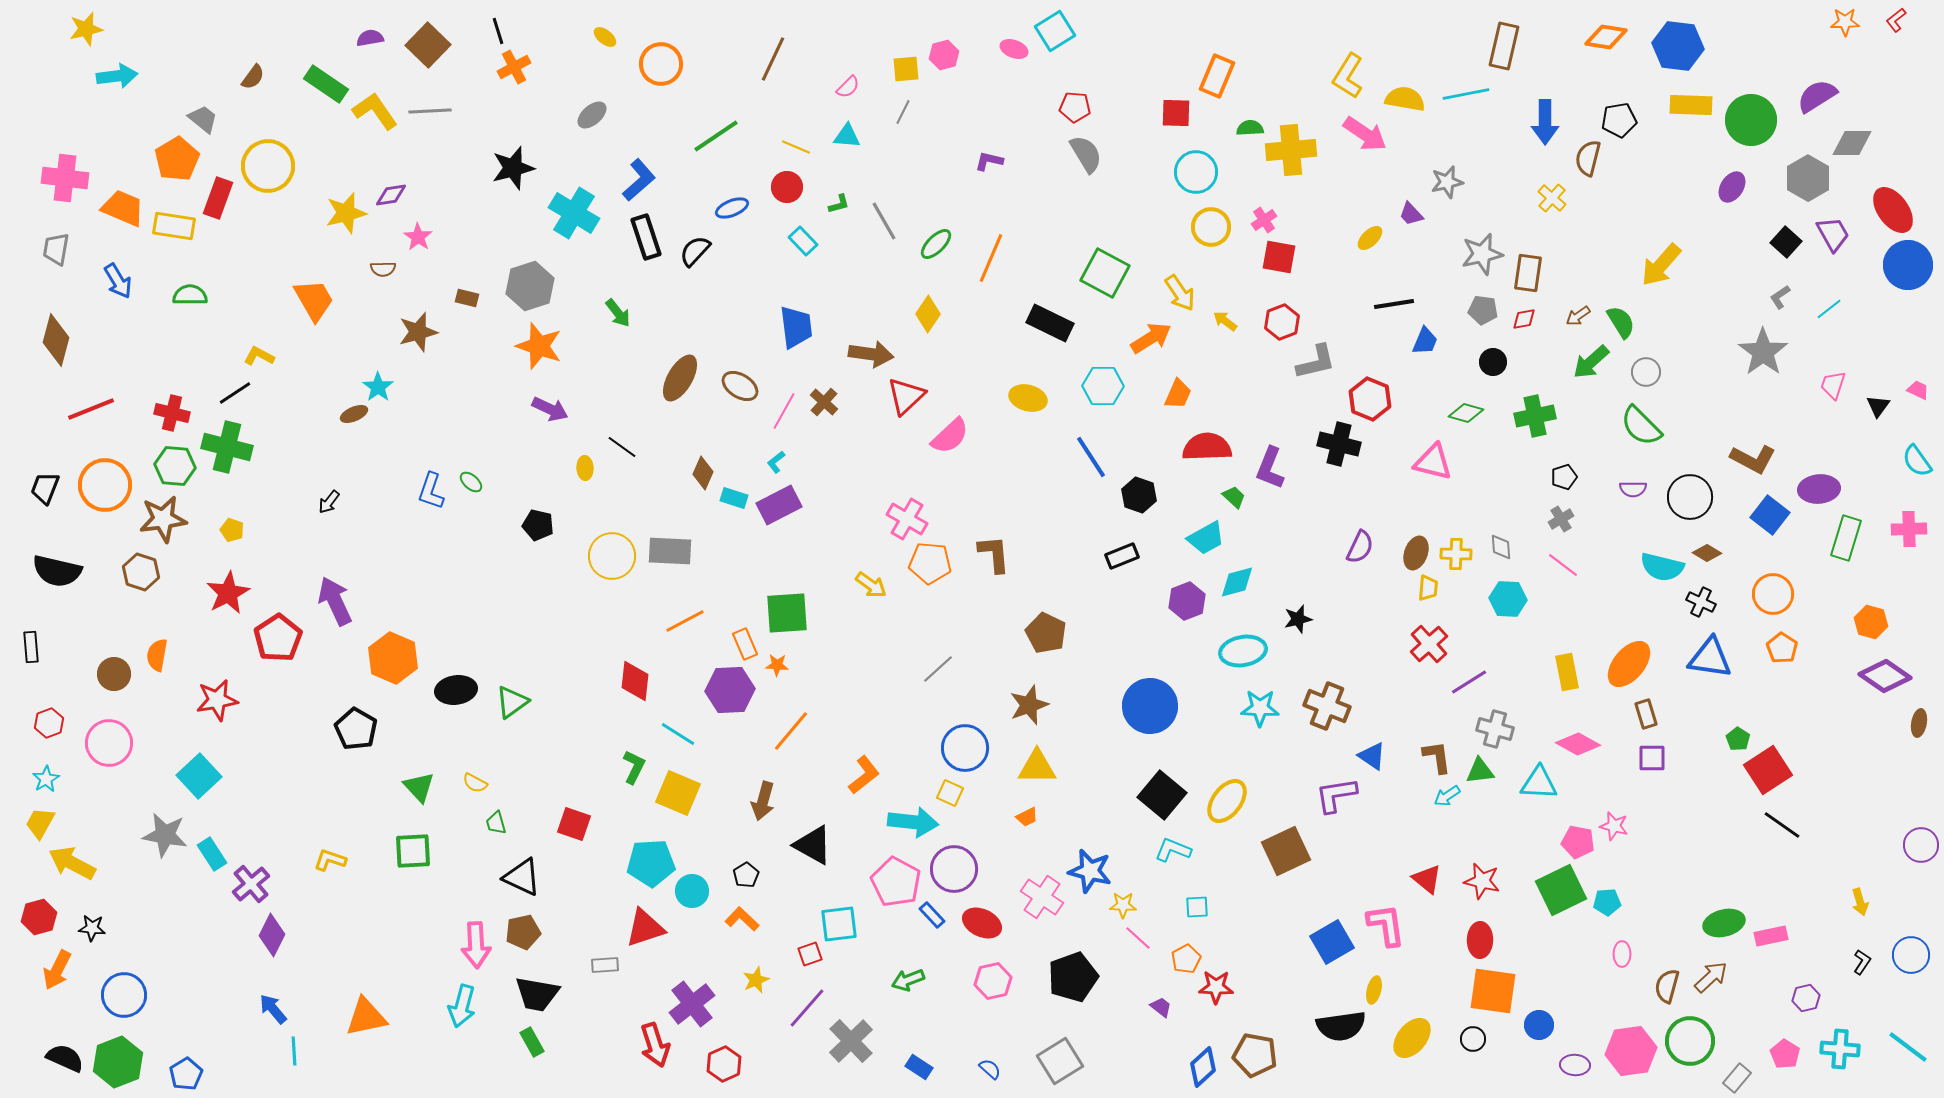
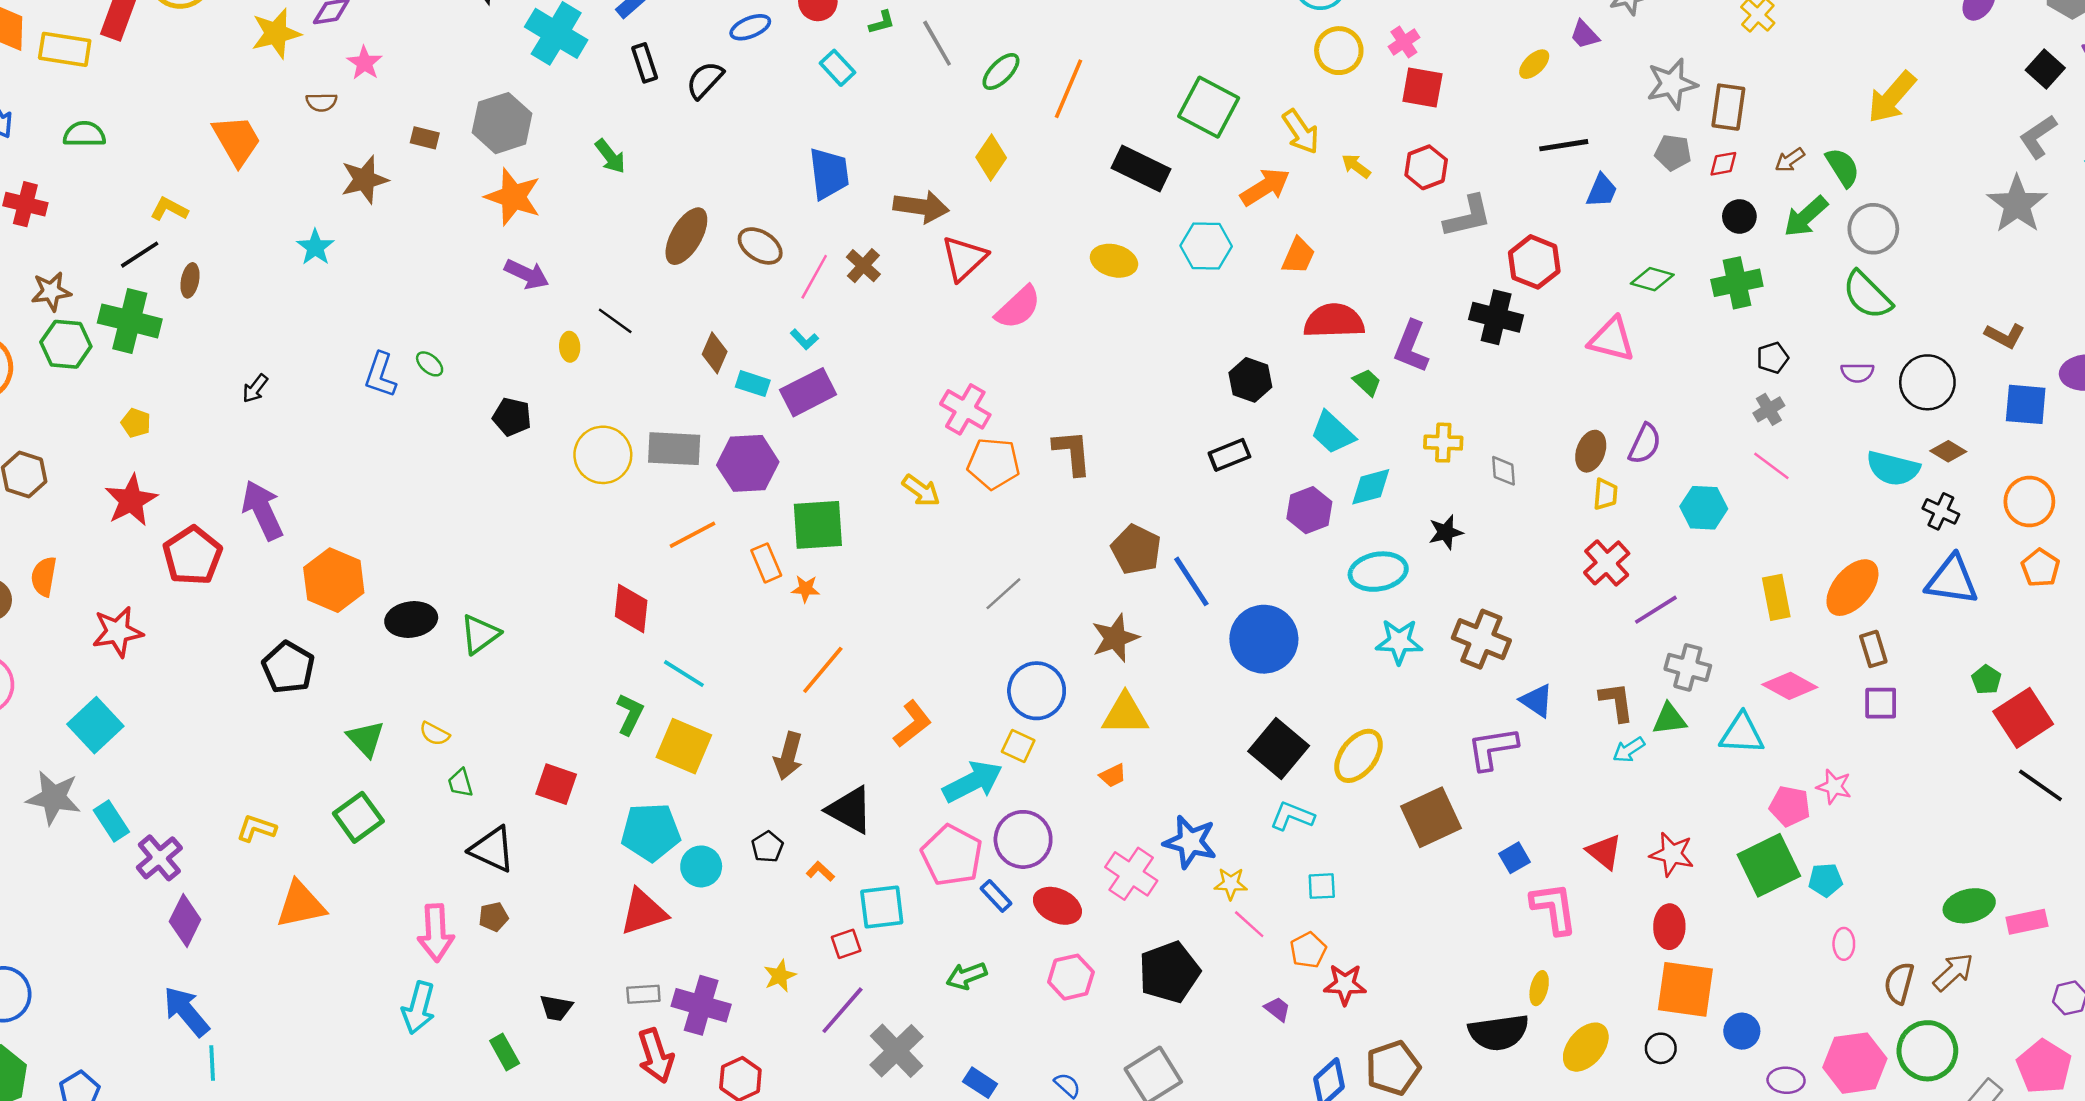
black rectangle: (646, 237) -> (645, 63), size x0.7
gray L-shape: (1780, 297) -> (2038, 137), size x1.5
black circle: (1493, 362) -> (1739, 216), moved
gray circle: (1646, 372) -> (1873, 229), size x1.4
red cross: (172, 413) -> (25, 204), moved
brown ellipse: (354, 414) -> (190, 280), moved, turned -56
blue line: (1091, 457) -> (1191, 581), moved
brown L-shape: (1753, 459) -> (2005, 336), size x0.7
cyan L-shape: (776, 462) -> (804, 339), turned -95
blue square: (1770, 515) -> (2026, 404), turned -33
brown star: (163, 519) -> (51, 291), moved, size x0.7
cyan trapezoid: (1206, 538) -> (1333, 433), turned 72
purple semicircle: (1360, 547) -> (1645, 444), moved
gray diamond: (1501, 547) -> (1503, 471), moved
yellow cross: (1456, 554) -> (1443, 443), moved
purple hexagon: (730, 690) -> (748, 463), moved
cyan arrow: (913, 822) -> (973, 782), turned -33
green square: (413, 851) -> (358, 817), turned -33
orange L-shape: (742, 919) -> (820, 871), moved, size x0.7
brown pentagon: (523, 932) -> (493, 917), size x0.7
blue square: (1332, 942) -> (1515, 858), moved, size x0.6
gray rectangle: (605, 965) -> (643, 994), moved
black trapezoid: (537, 994) -> (556, 1008), moved, size x0.6
purple cross: (692, 1004) -> (701, 1005), turned -36
blue arrow: (273, 1009) -> (186, 1011), size x1.4
orange triangle: (366, 1017) -> (301, 905), moved
pink pentagon: (1785, 1054) -> (2044, 1067), size x1.5
brown pentagon: (1255, 1055) -> (1393, 1068), turned -30

